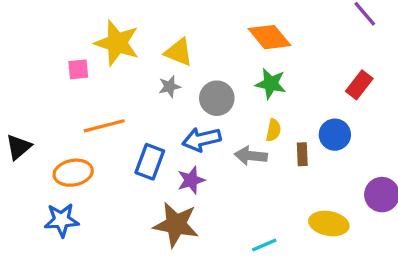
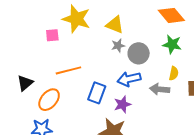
gray star: (169, 87) -> (118, 46), moved
black triangle: (19, 147) -> (25, 83), moved
orange ellipse: (73, 173) -> (49, 100), turned -40

